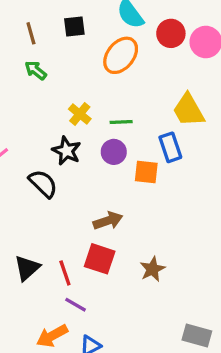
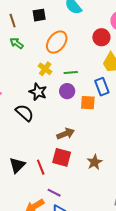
red circle: (171, 33) -> (101, 37), moved
orange ellipse: (121, 55) -> (57, 42), moved
purple line: (76, 305) -> (54, 193), moved

